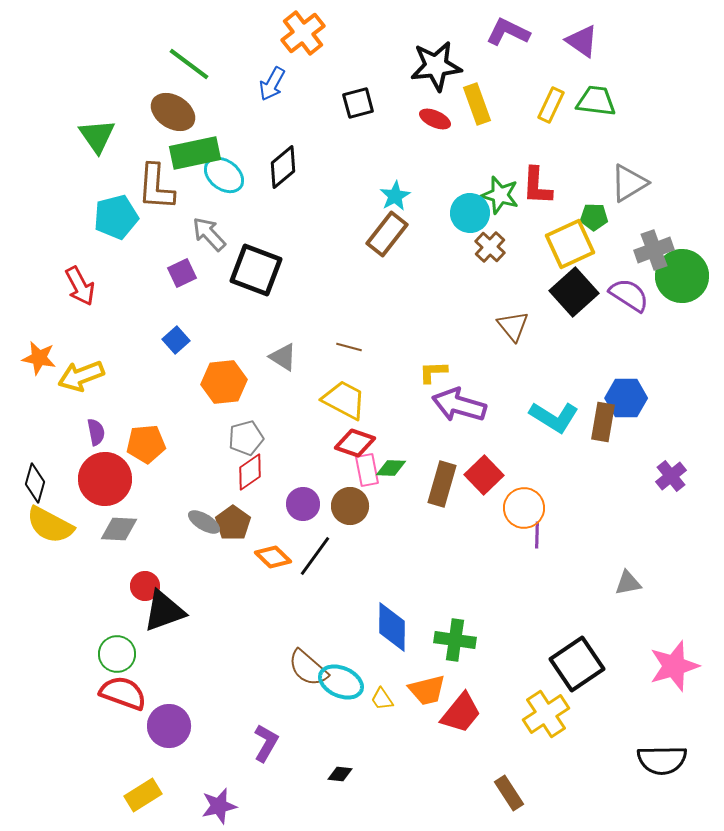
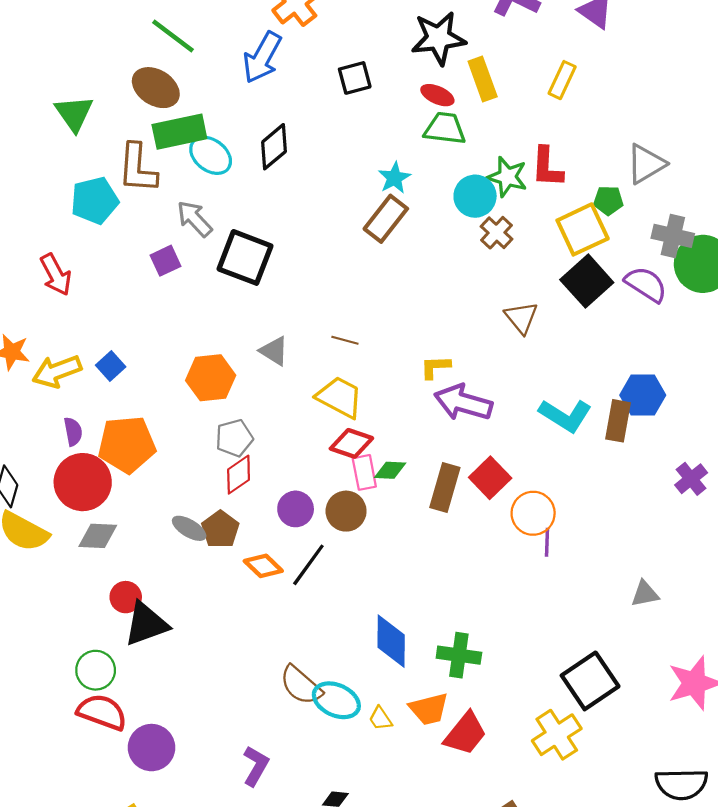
blue arrow: (272, 84) -> (262, 57), size x1.4
green trapezoid: (596, 101) -> (445, 128), moved
gray cross: (654, 250) -> (673, 236), turned 33
blue square: (176, 340) -> (111, 366), moved
orange pentagon: (146, 444) -> (127, 444), size x1.4

